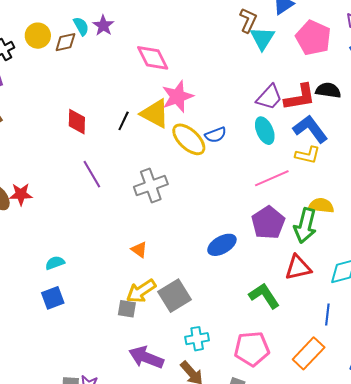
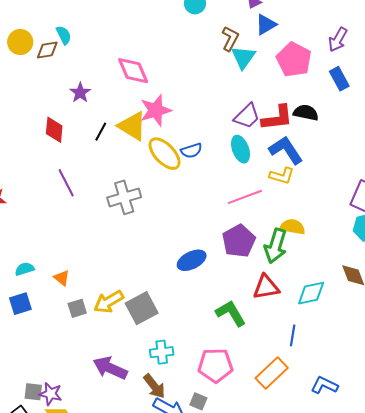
purple star: (103, 25) -> (80, 93), moved
orange triangle: (139, 250) -> (62, 278), moved
gray square: (127, 309) -> (77, 308), moved, turned -30

